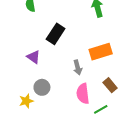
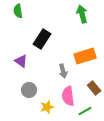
yellow star: (26, 101) -> (47, 107), moved

